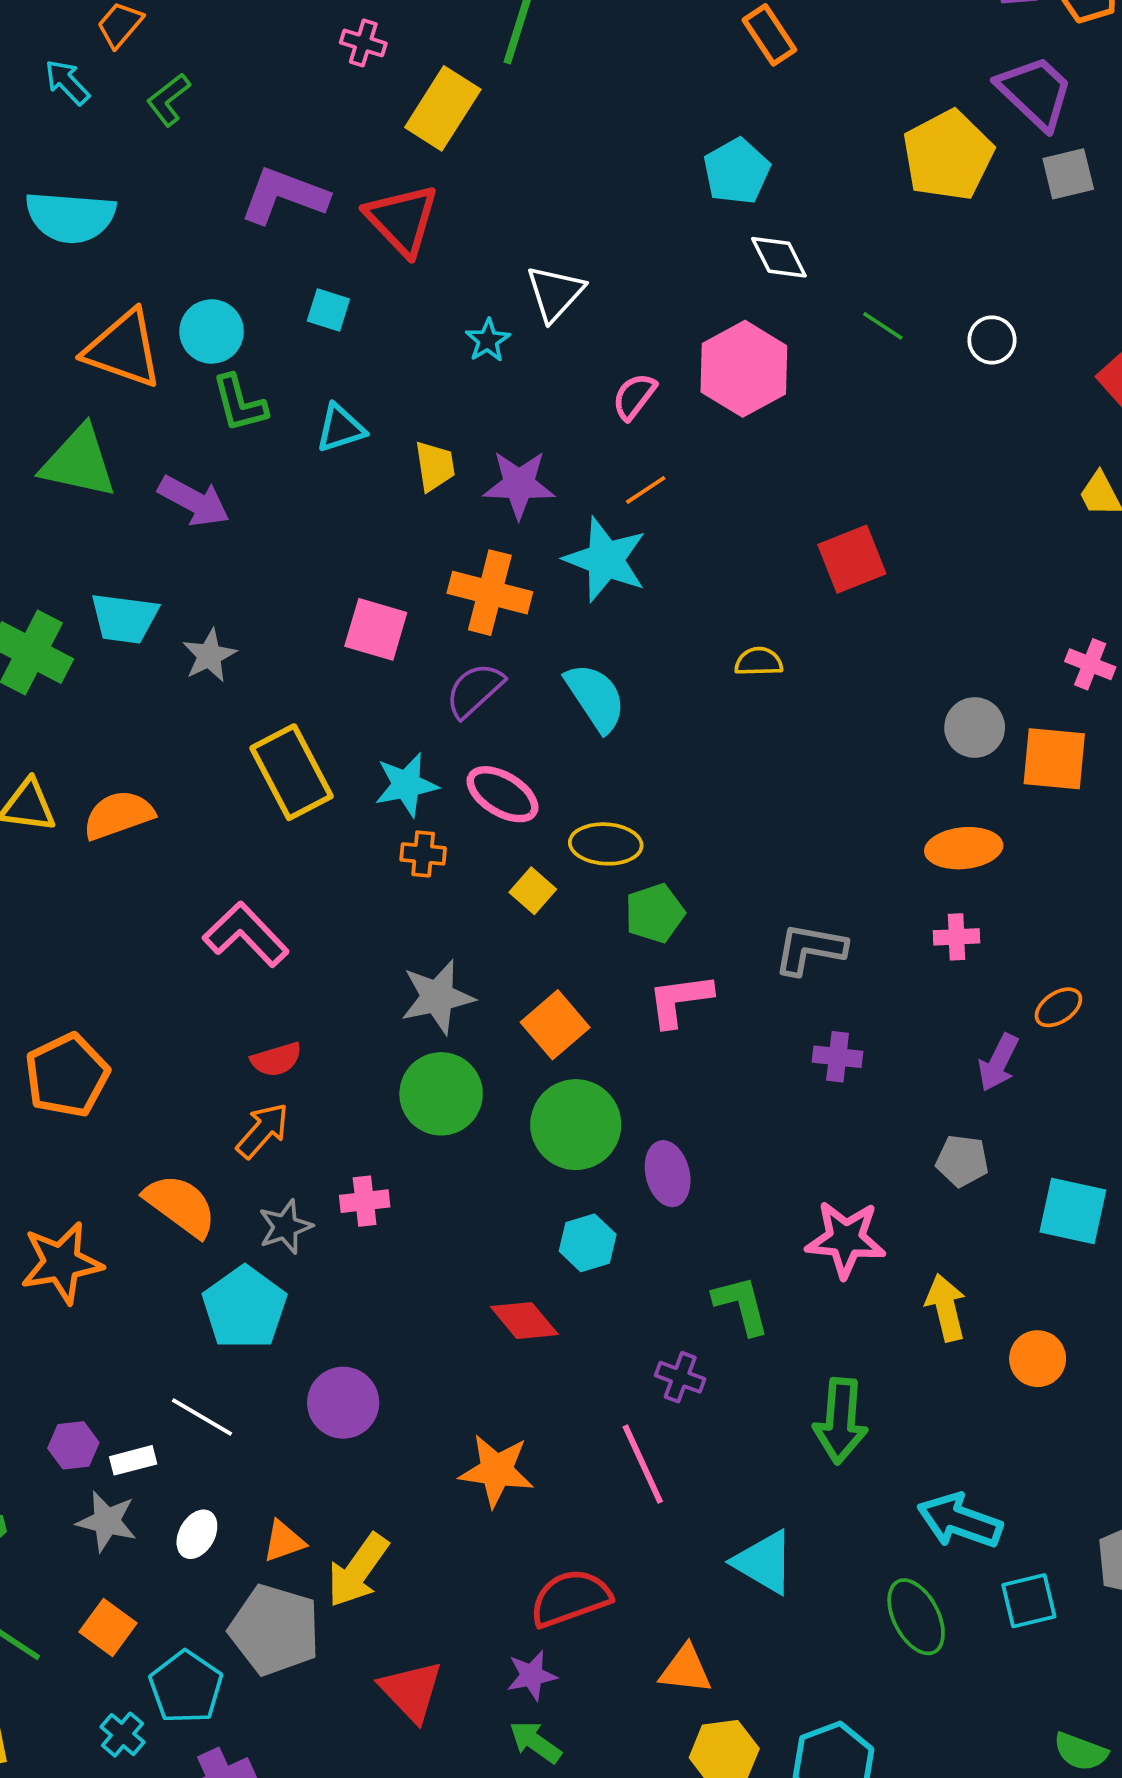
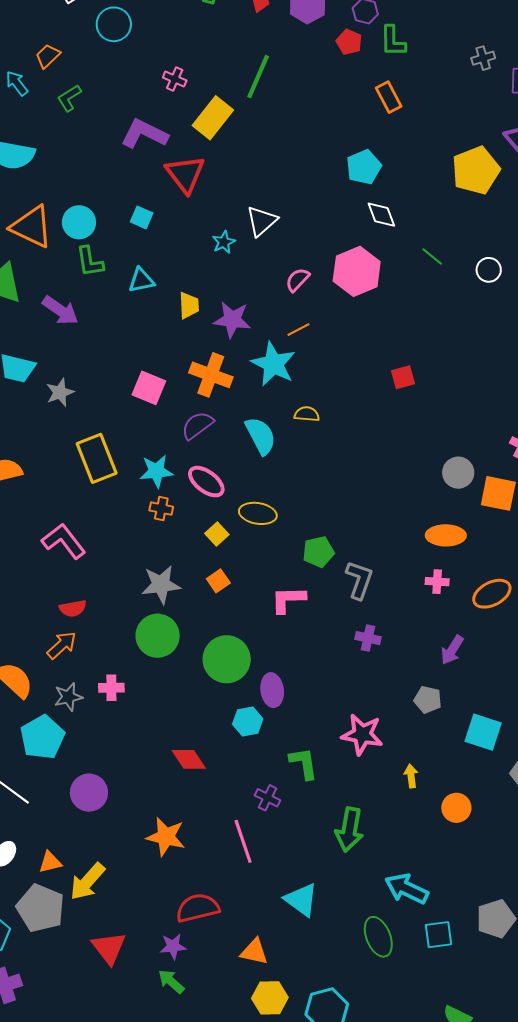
purple L-shape: (284, 196) -> (144, 134), moved
red square: (852, 559) -> (403, 377), size x0.7
yellow semicircle: (759, 662) -> (307, 414), moved
green pentagon: (655, 913) -> (318, 552), moved
gray L-shape: (810, 949) -> (359, 580), turned 93
orange ellipse: (1058, 1007) -> (492, 594), moved, size x1.5
orange square: (555, 1025) -> (218, 581), moved, size x0.7
cyan hexagon: (588, 1243) -> (248, 722), moved
yellow arrow: (946, 1308) -> (411, 776), size x0.7

